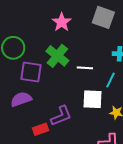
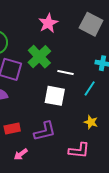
white square: (93, 99) -> (55, 96), moved
purple L-shape: (61, 116) -> (45, 131), moved

